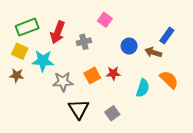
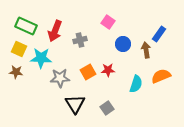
pink square: (105, 20) -> (108, 22), moved
green rectangle: (27, 27) -> (26, 26), turned 45
brown arrow: (153, 52) -> (146, 50), turned 63
orange semicircle: (169, 80) -> (161, 76), turned -66

